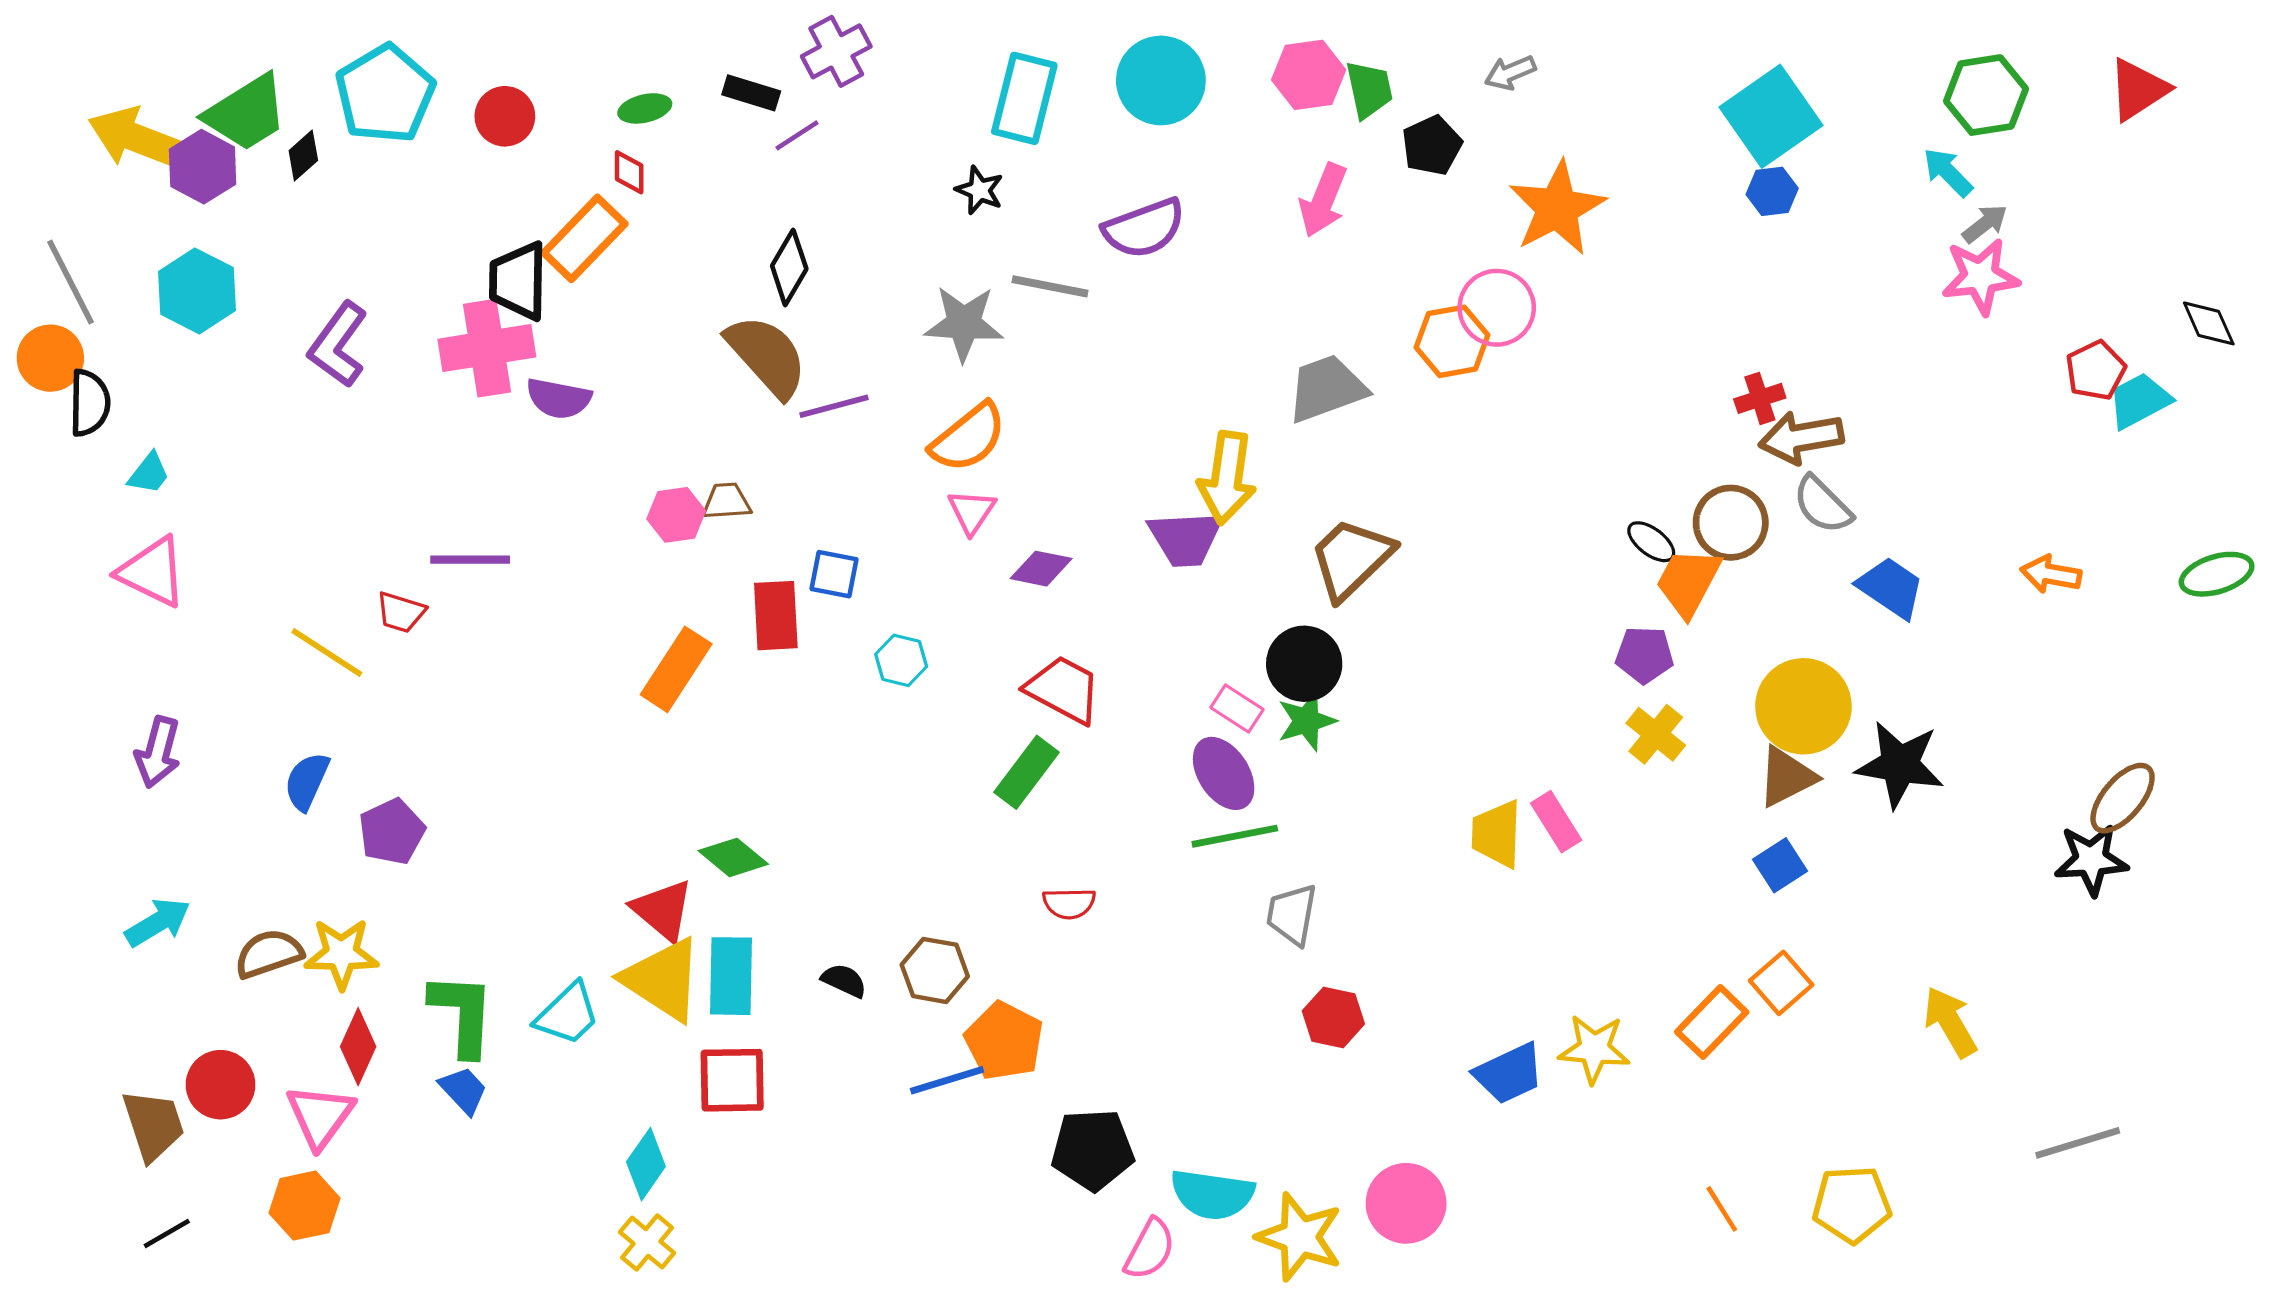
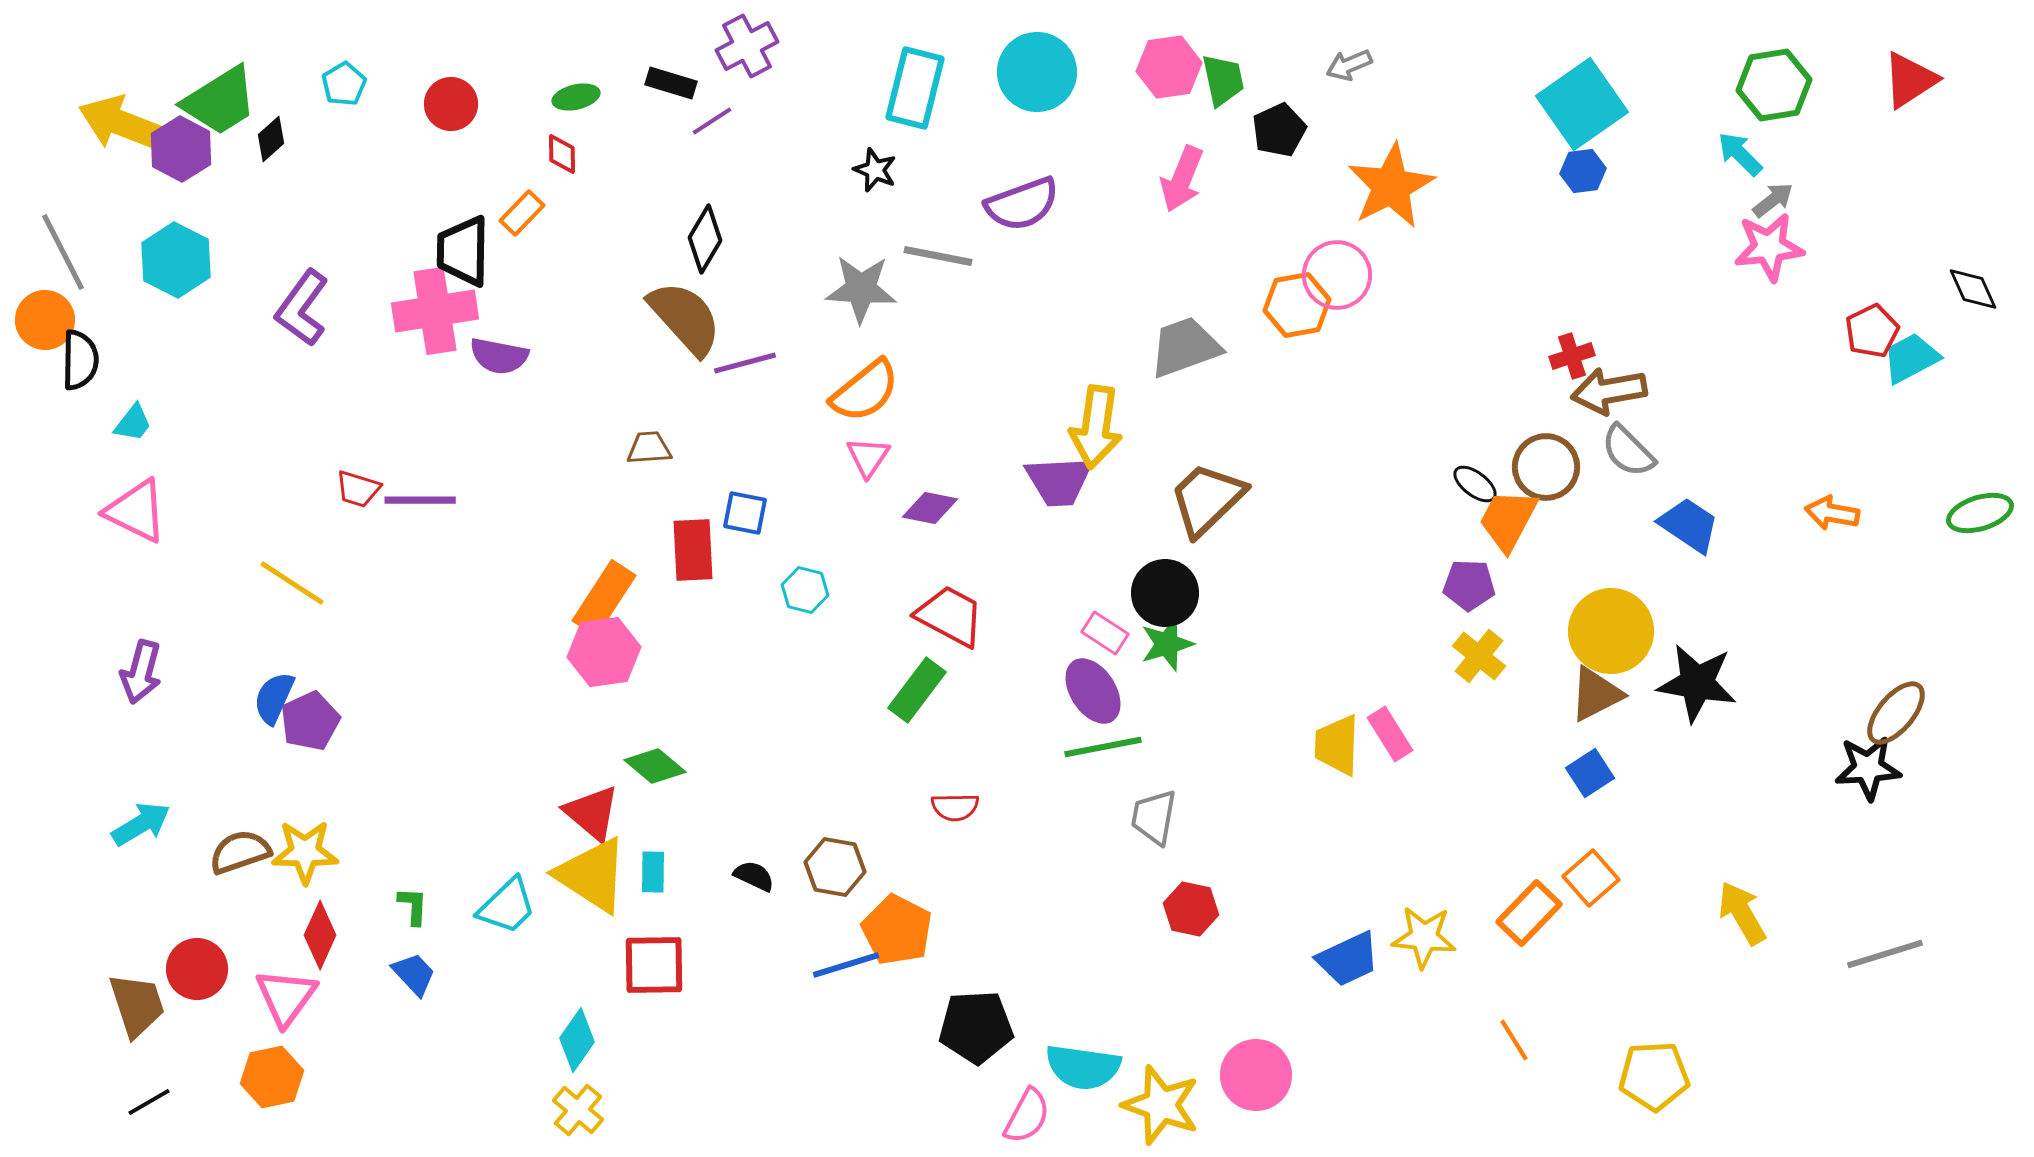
cyan pentagon: (385, 94) -> (344, 84), size x0.5
orange rectangle: (584, 238) -> (522, 213), size x0.6
pink hexagon: (676, 515) -> (604, 652), moved, size x1.4
red trapezoid: (401, 612) -> (358, 489), moved
purple pentagon: (392, 832) -> (310, 721), moved
cyan rectangle: (731, 976) -> (653, 872), size x0.6
green L-shape: (462, 1014) -> (413, 906), size x0.5
gray line: (2078, 1143) -> (1885, 954), moved
orange line: (1722, 1209) -> (1514, 1040), moved

